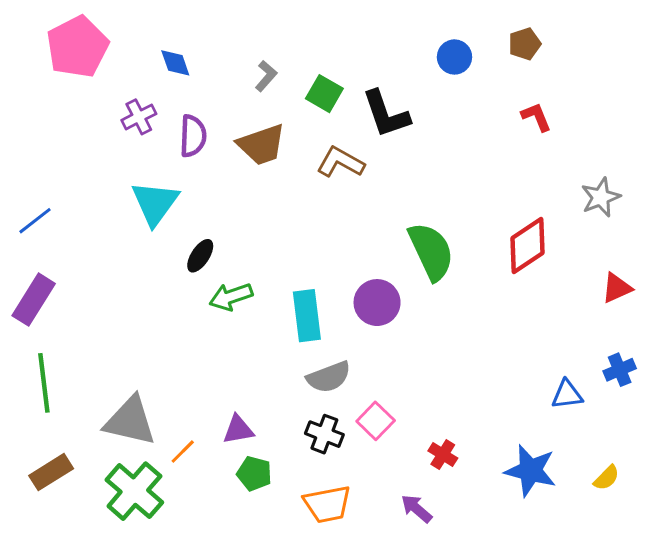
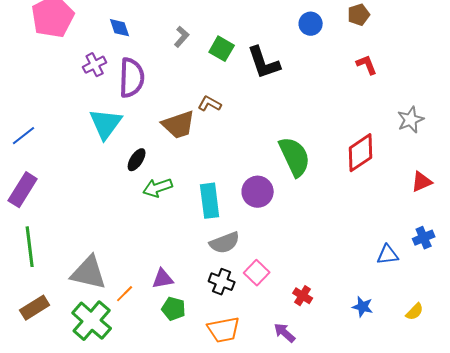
purple semicircle: (193, 136) -> (132, 78), size x1.4
brown trapezoid: (262, 145) -> (179, 125), moved
brown L-shape: (341, 162) -> (210, 104), moved, size x0.7
blue star: (530, 471) -> (363, 307), size x0.6

